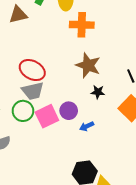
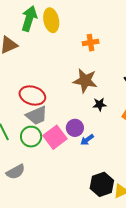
orange cross: (82, 25) -> (91, 43), moved, size x0.7
blue arrow: (87, 126) -> (87, 140), moved

